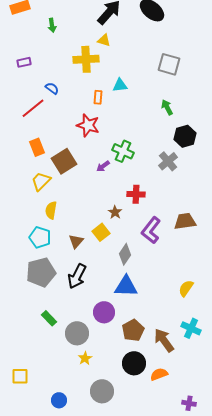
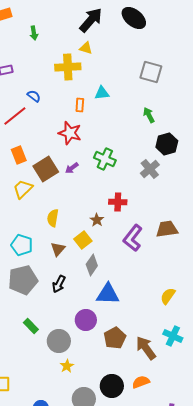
purple arrow: (103, 166) -> (72, 168), moved
yellow semicircle: (51, 210) -> (53, 218), moved
gray diamond: (125, 254) -> (92, 265), moved
black arrow: (77, 276) -> (59, 284), size x0.7
black circle: (134, 363) -> (112, 386), moved

